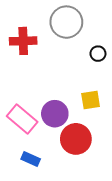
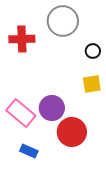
yellow square: (91, 100) -> (92, 84), moved

